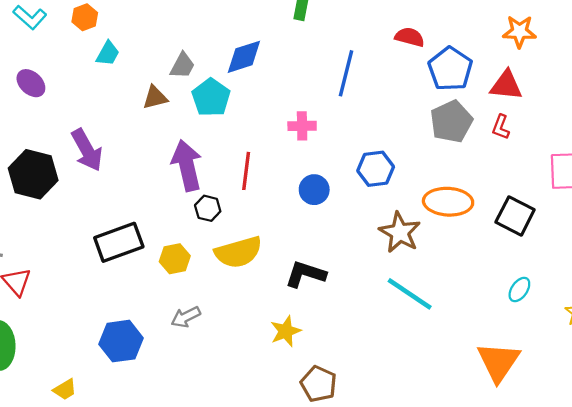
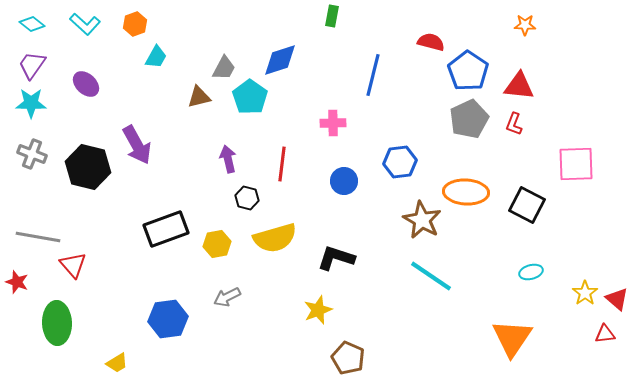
orange star: (519, 32) -> (525, 25), moved, size x0.7
purple arrow: (187, 165) -> (228, 159), size x0.6
cyan ellipse: (519, 290) -> (531, 272), turned 40

